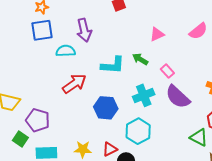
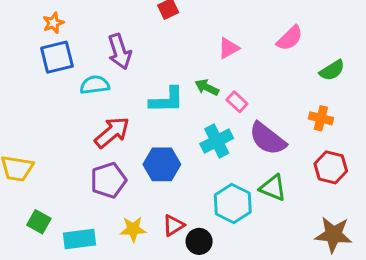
pink rectangle: (167, 71) -> (237, 102), moved
purple pentagon: (38, 120) -> (108, 180), moved, turned -30
cyan hexagon: (138, 131) -> (233, 203), moved
green triangle: (199, 137) -> (273, 188), moved

